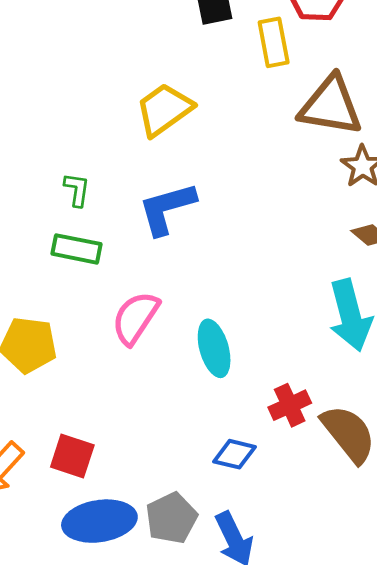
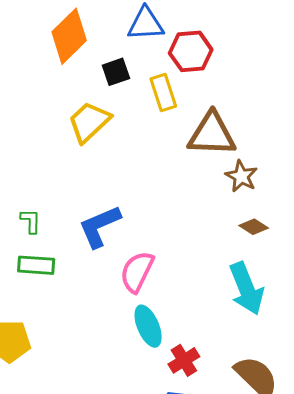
yellow trapezoid: (164, 110) -> (89, 122), moved
pink semicircle: (135, 318) -> (137, 272), moved
red cross: (290, 405) -> (184, 360), moved

